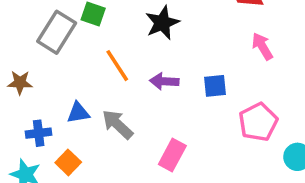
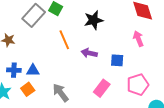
pink arrow: (262, 46) -> (138, 39), moved
blue triangle: (78, 113) -> (33, 70), moved
gray arrow: (118, 124) -> (61, 93), moved
pink rectangle: (172, 155) -> (102, 88), moved

